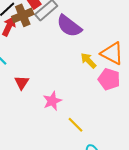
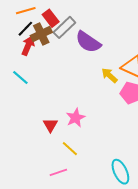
red triangle: (22, 83) -> (50, 125), moved
yellow line: (75, 125) -> (70, 149), moved

